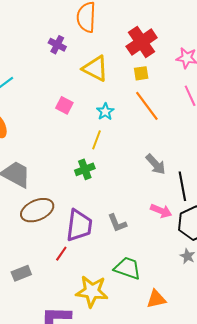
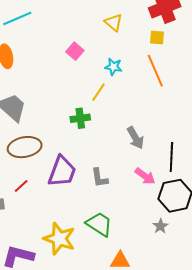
yellow triangle: (95, 69) -> (114, 22), size x0.7
cyan star: (105, 112) -> (113, 67), turned 30
gray arrow: (156, 164) -> (135, 138), moved
red line: (61, 254) -> (21, 186), moved

